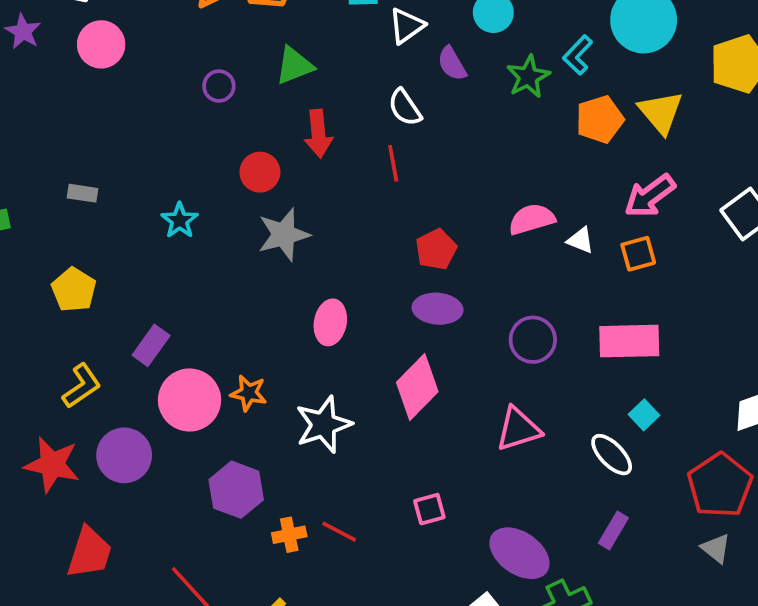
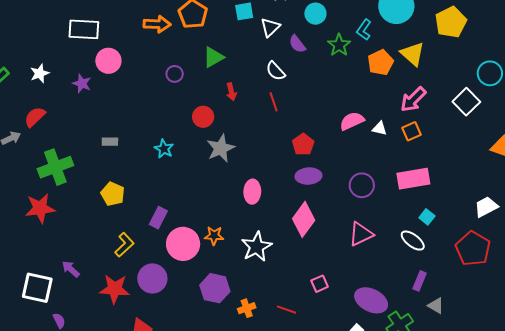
purple star: (23, 31) -> (82, 84), moved
red arrow: (318, 134) -> (231, 92), size x0.7
red line: (339, 532) -> (286, 310), moved
gray triangle: (716, 548) -> (436, 306), moved

